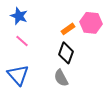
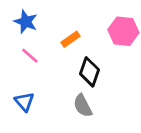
orange rectangle: (68, 29) -> (70, 39), moved
blue triangle: (18, 75) -> (24, 102), size x0.7

